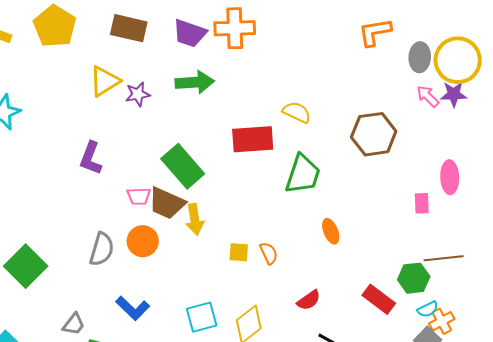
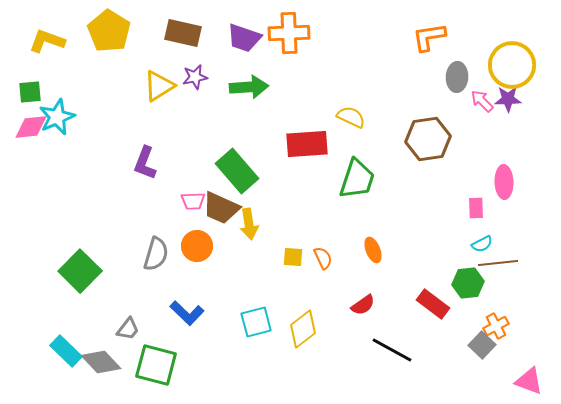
gray ellipse: (420, 57) -> (457, 77), moved
purple star: (138, 94) -> (195, 77), moved
orange ellipse: (331, 231) -> (373, 250), moved
cyan semicircle: (428, 309) -> (482, 244), moved

